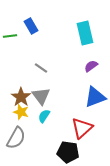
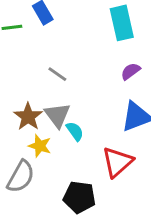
yellow star: (21, 112) -> (40, 146), moved
cyan semicircle: (44, 116) -> (75, 131), moved, turned 112
black pentagon: (68, 152) -> (79, 197), moved

